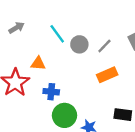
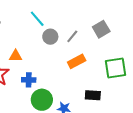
cyan line: (57, 34) -> (37, 19), moved

